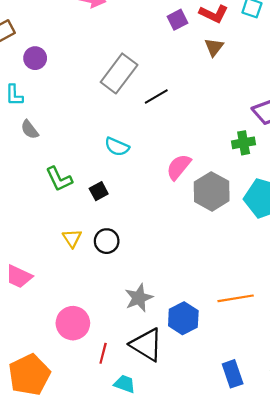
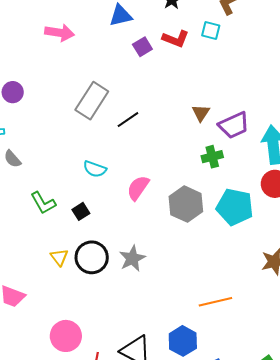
brown triangle: (214, 47) -> (201, 113), moved
pink semicircle: (179, 167) -> (138, 188), moved
black circle: (107, 241) -> (92, 257), size x1.4
gray star: (139, 298) -> (132, 258), moved
blue hexagon: (183, 318) -> (183, 341), moved

